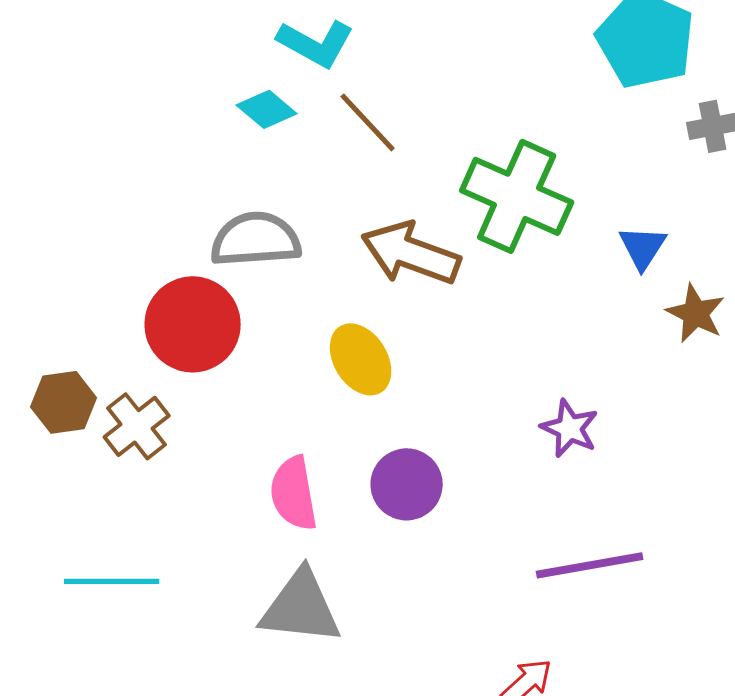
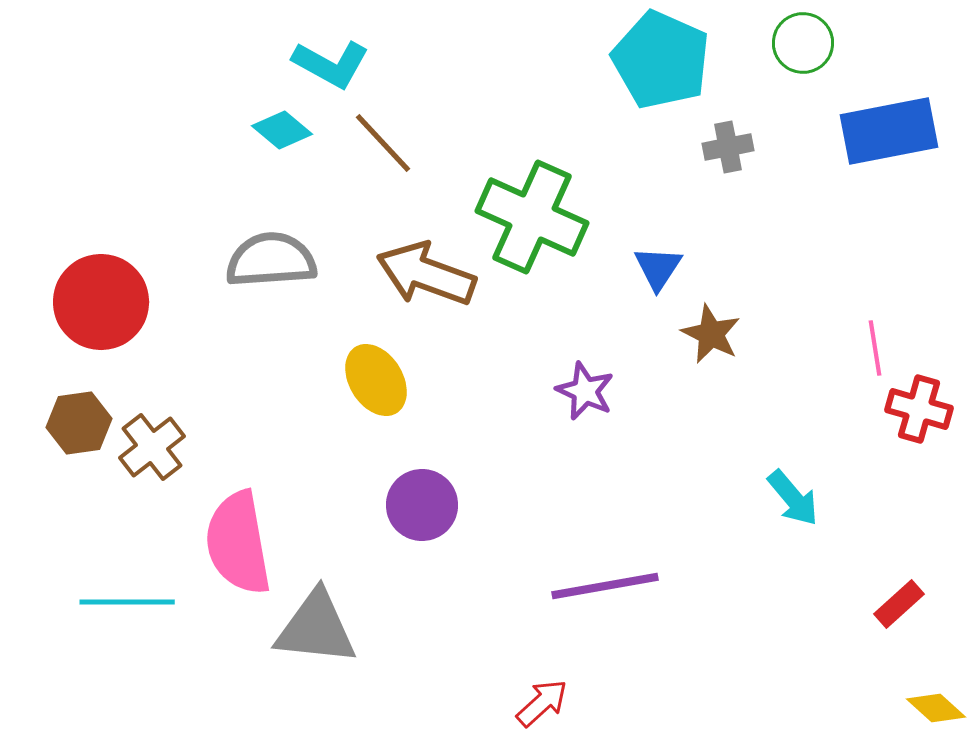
red circle: (193, 324) -> (101, 302), moved
purple star: (570, 428) -> (585, 391), moved
pink semicircle: (294, 493) -> (238, 543), moved, size x1.4

